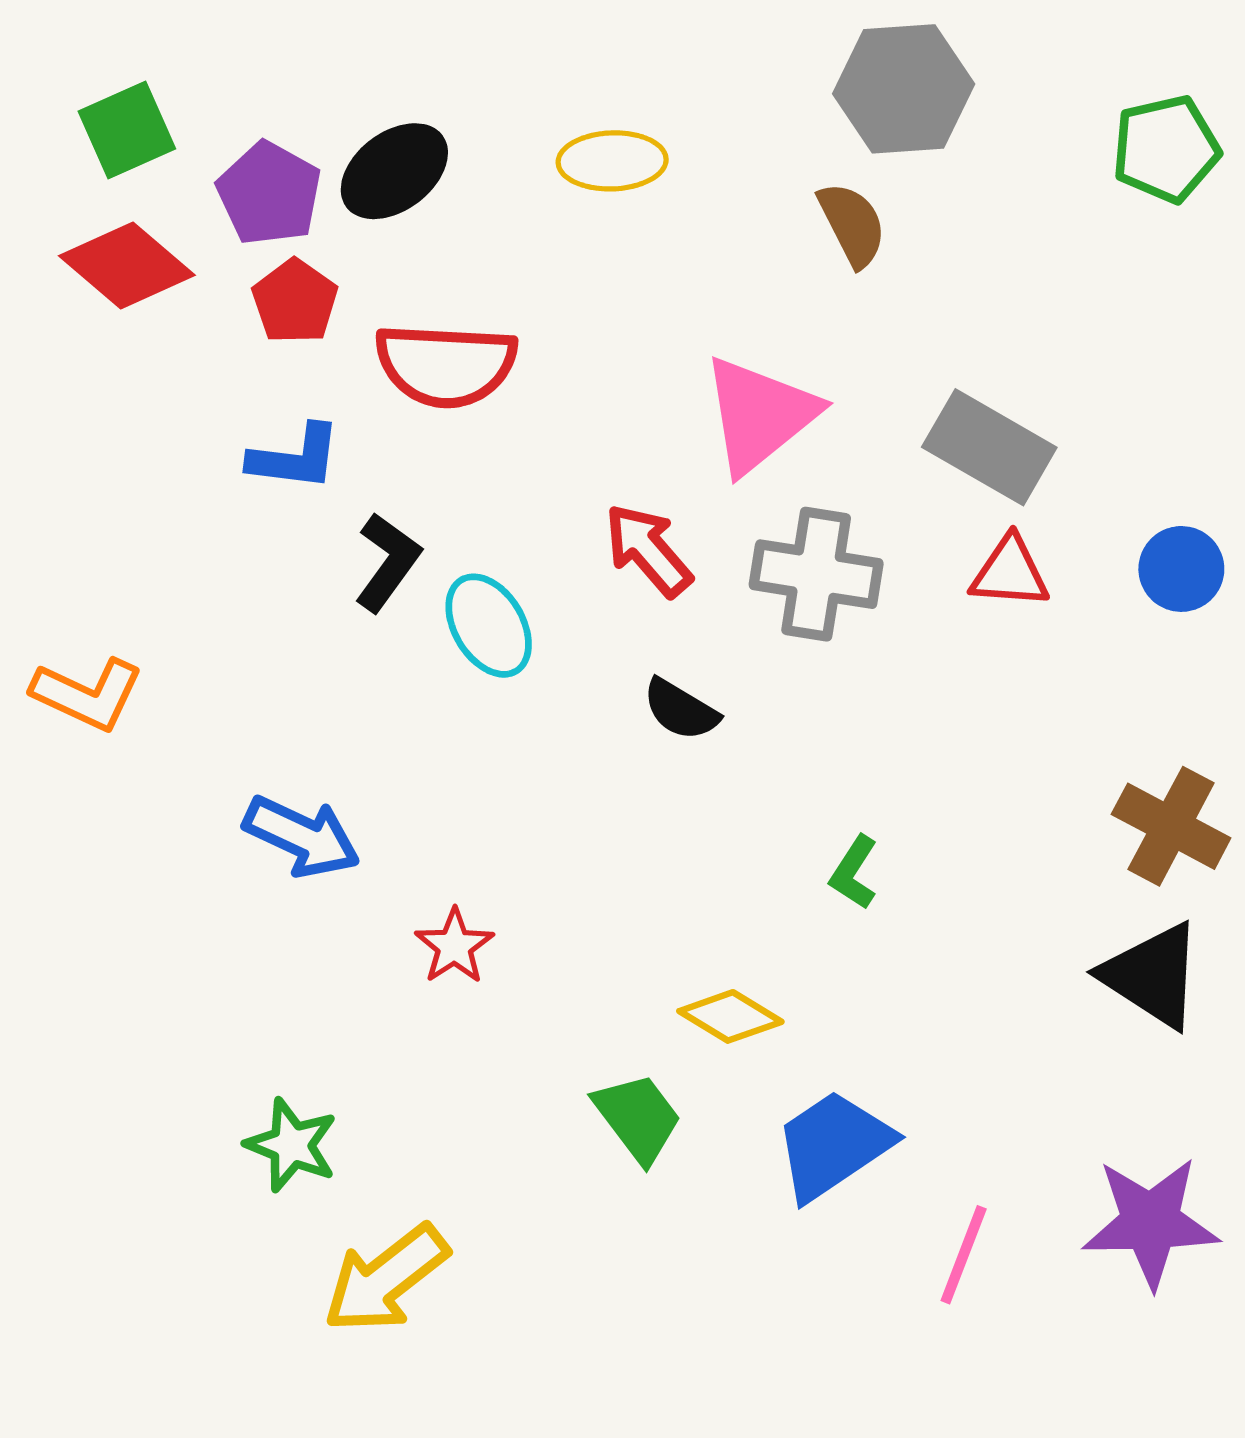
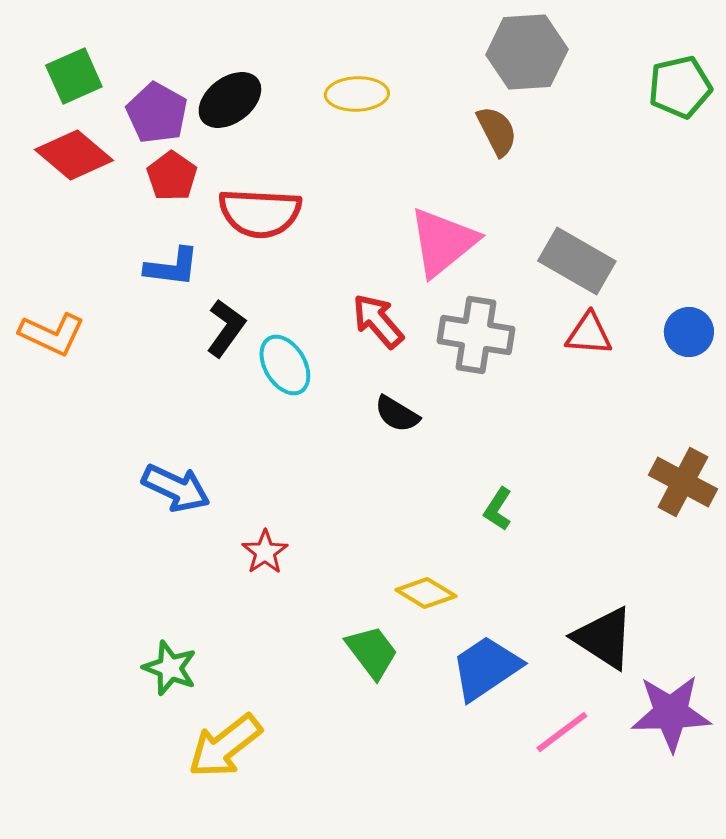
orange L-shape: (87, 694) -> (52, 334), moved
black triangle: (1152, 975) -> (604, 638), moved
pink line: (964, 1255) -> (562, 732), turned 32

